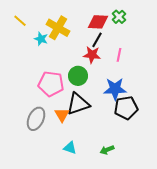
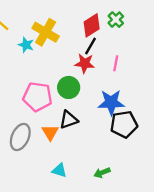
red diamond: (98, 22) -> (92, 25), turned -35
black triangle: (78, 104) -> (69, 120), size x0.7

